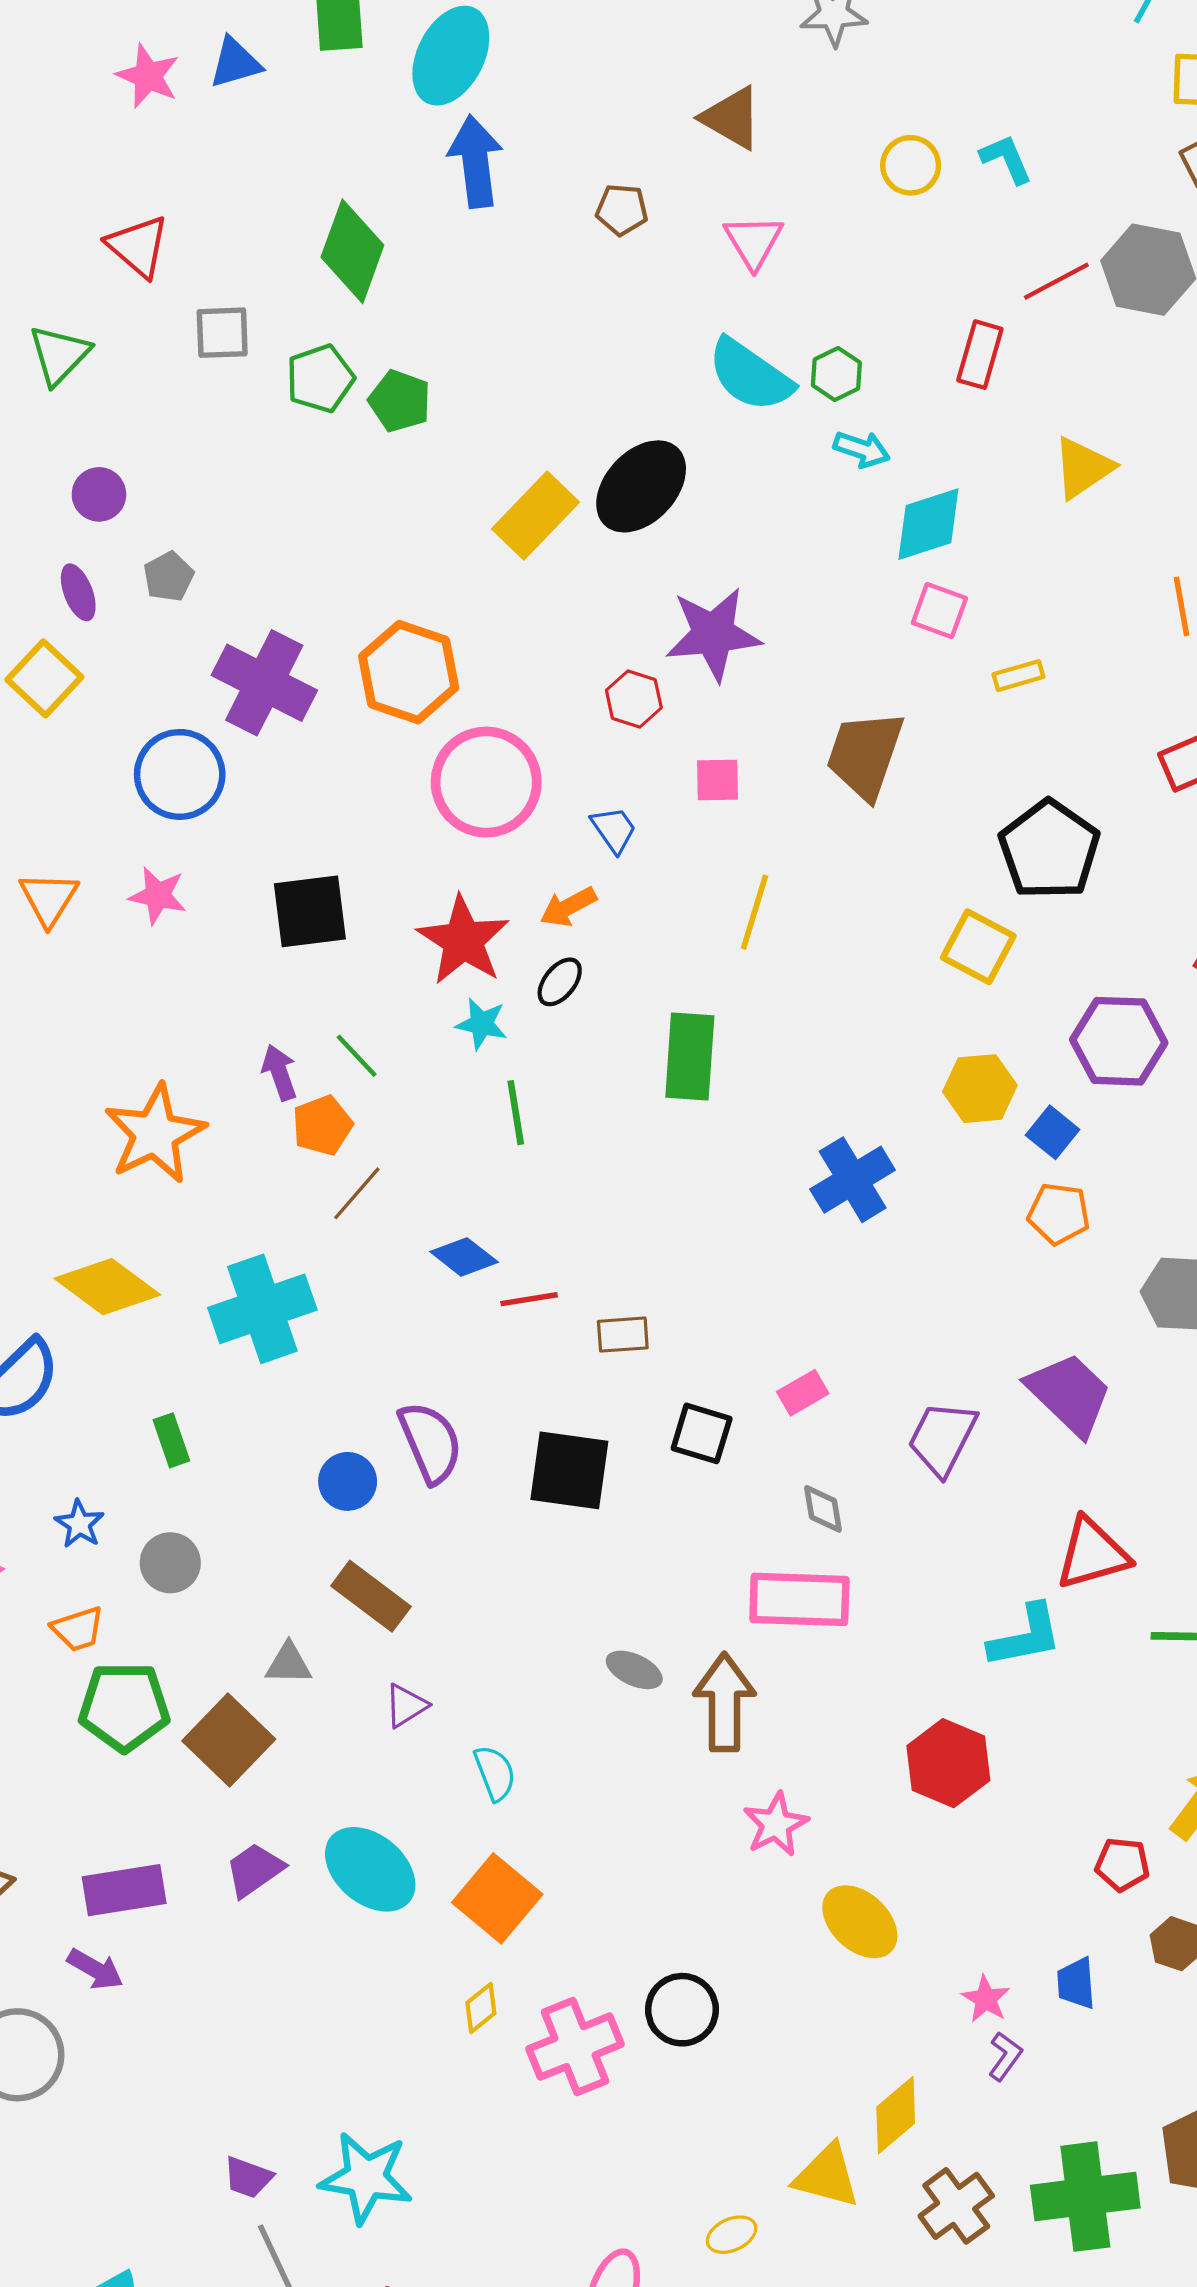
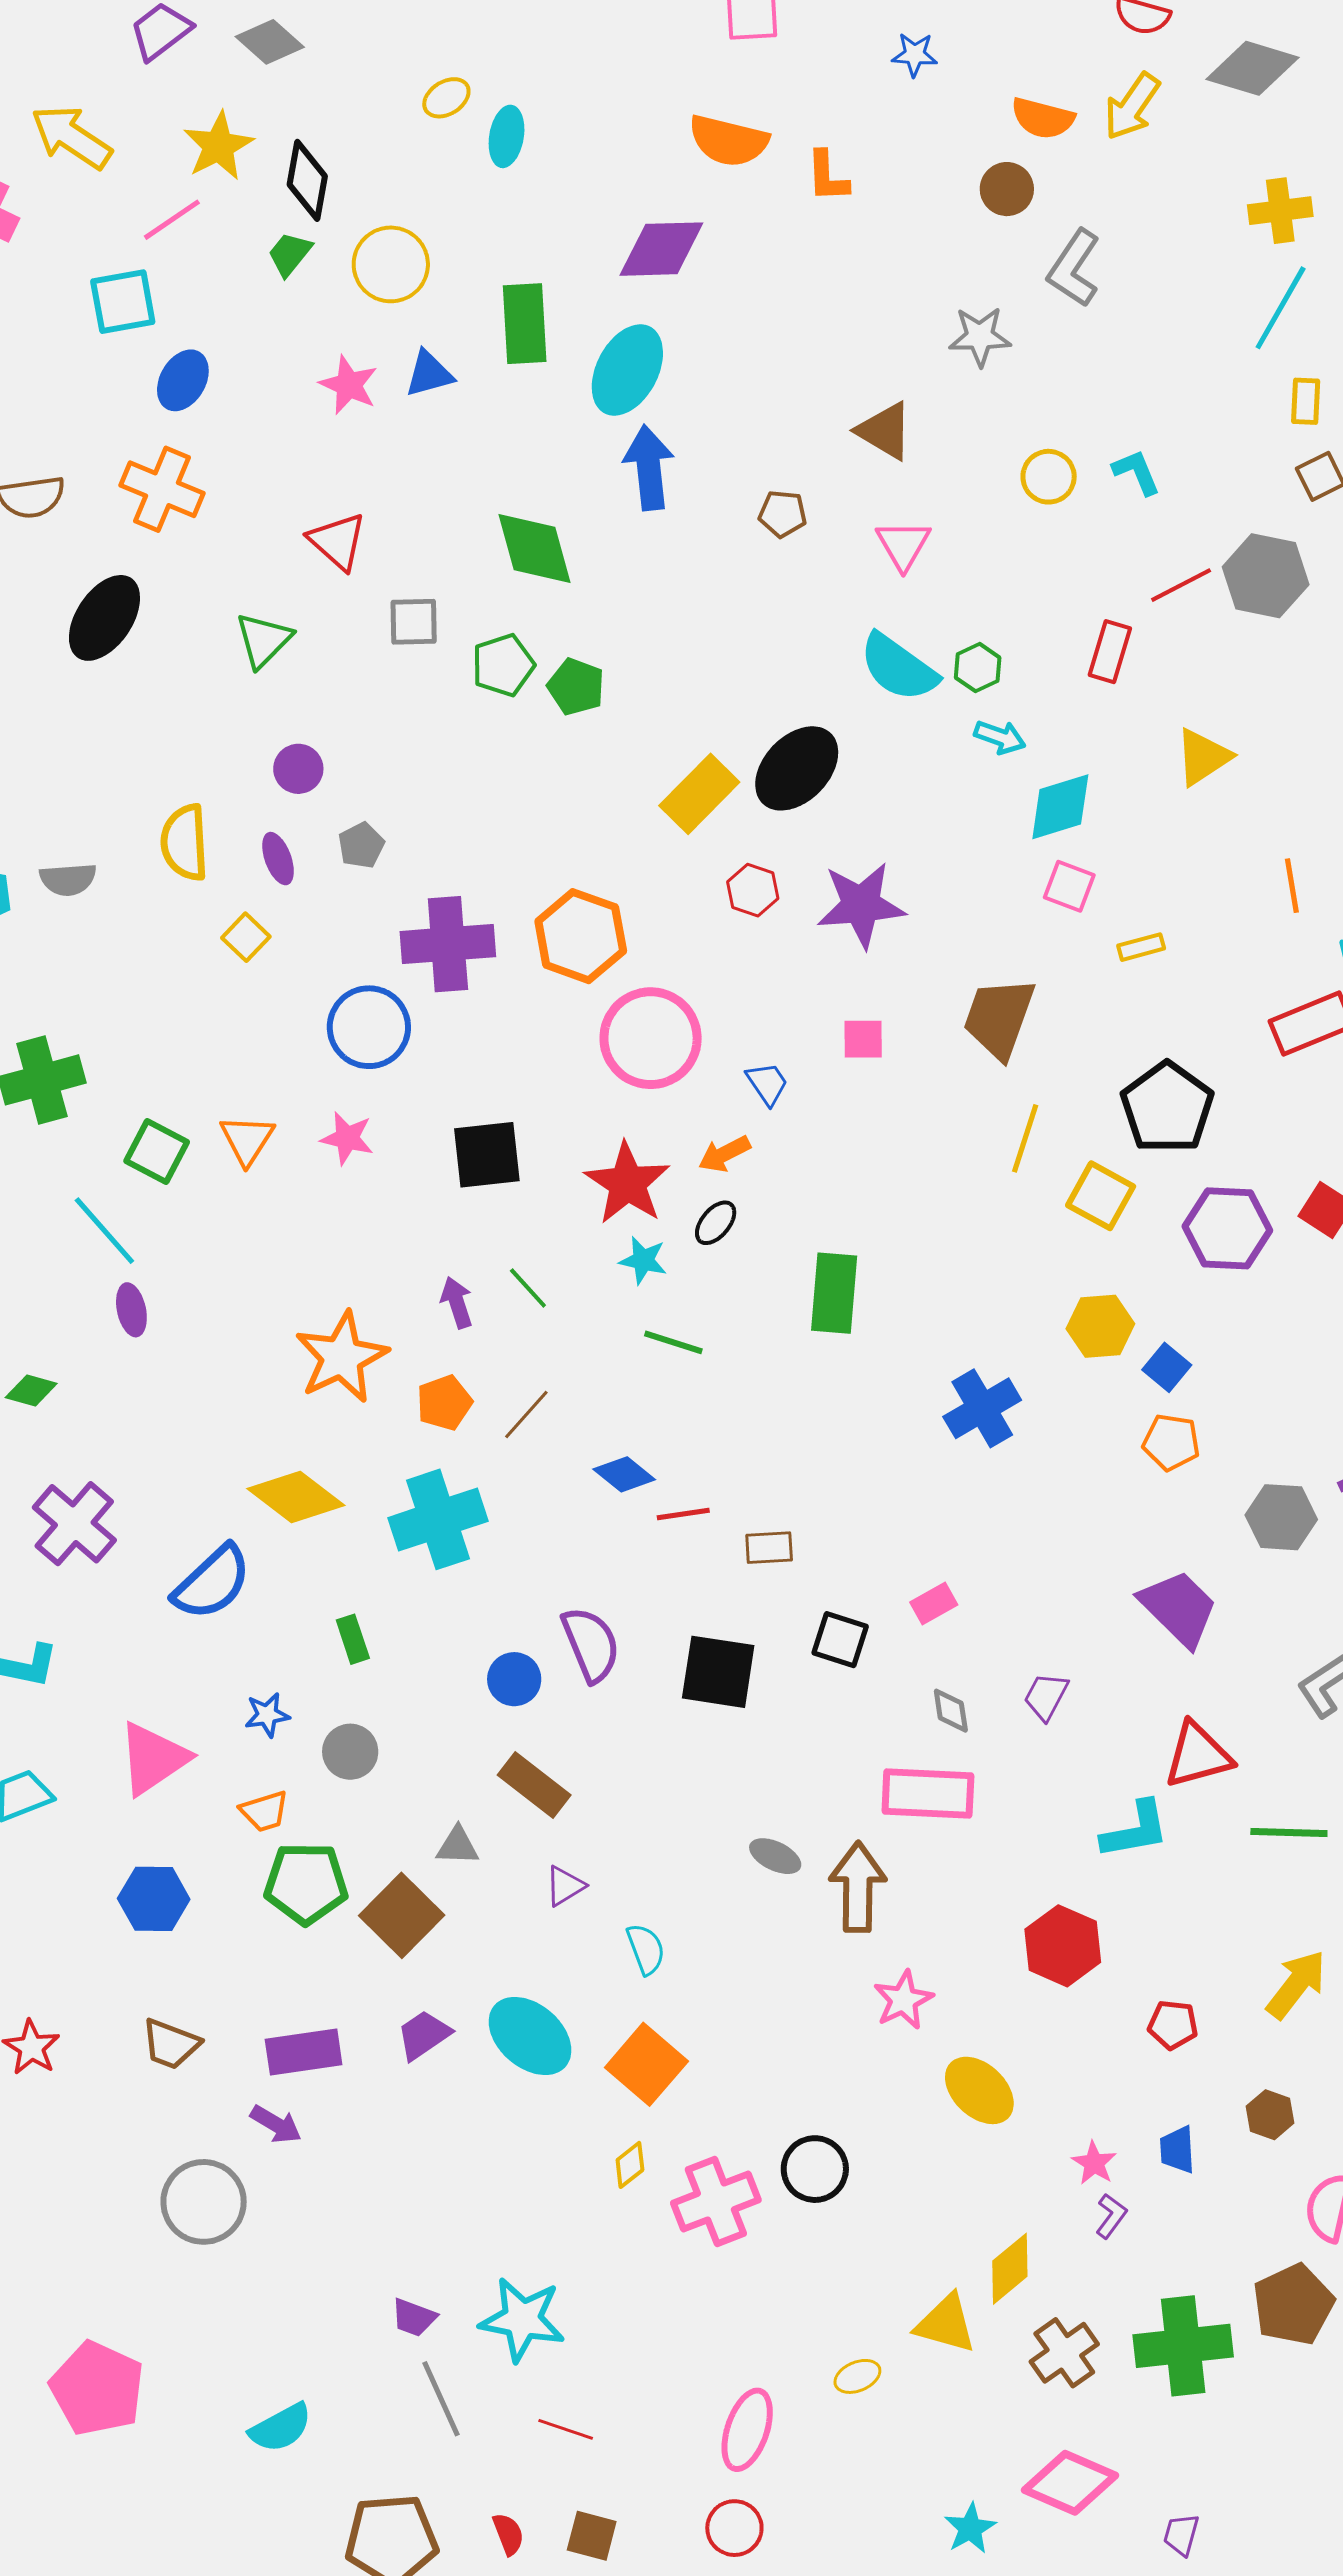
green diamond: (352, 251) -> (534, 548), turned -36
yellow square: (44, 678) -> (246, 937), size x0.7
purple cross: (264, 683) -> (448, 944), turned -32
red hexagon: (634, 699) -> (753, 890), moved
yellow line: (754, 912) -> (1025, 1138), moved
purple hexagon: (1119, 1041) -> (1227, 1228), moved
green line: (516, 1113) -> (673, 1342), turned -64
orange pentagon: (322, 1125) -> (444, 1403), moved
purple trapezoid: (942, 1438) -> (1046, 1696), moved, size x0.7
blue star: (79, 1524) -> (267, 1715), turned 30
red pentagon: (1122, 1864) -> (1173, 2025), moved

